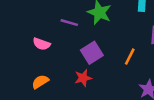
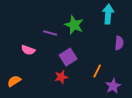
orange line: (130, 57) -> (97, 71), moved
orange semicircle: (40, 82) -> (14, 81), moved

